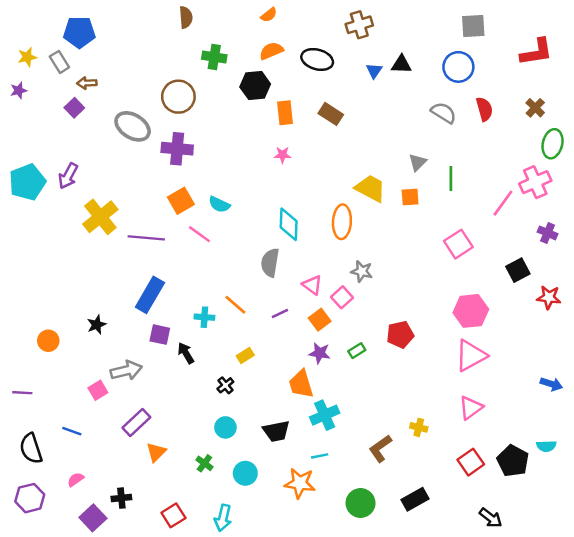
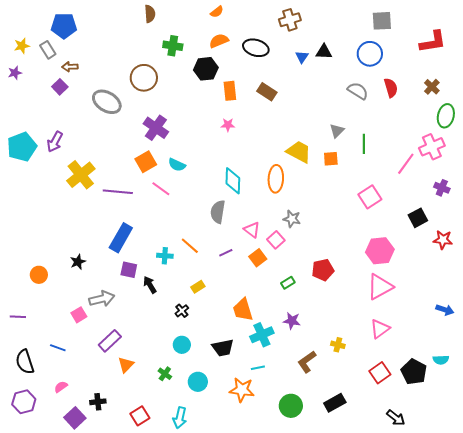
purple cross: (177, 149) -> (156, 128), moved, turned 30
purple star: (320, 353) -> (292, 321), moved

